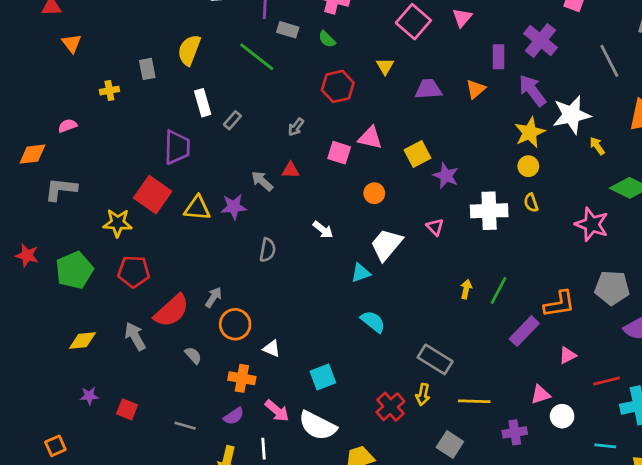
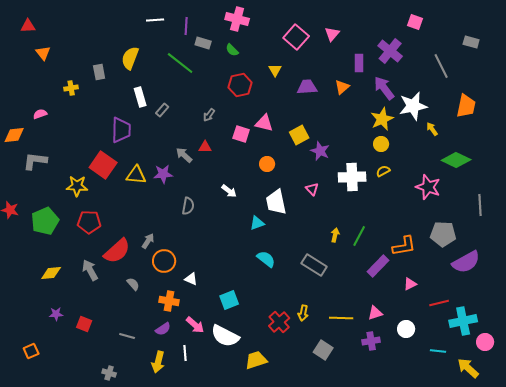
yellow semicircle: (531, 203) -> (383, 171), turned 80
white trapezoid: (386, 245) -> (276, 202), turned -52
gray rectangle: (435, 359) -> (314, 265), moved
pink triangle: (540, 395) -> (375, 313), moved

